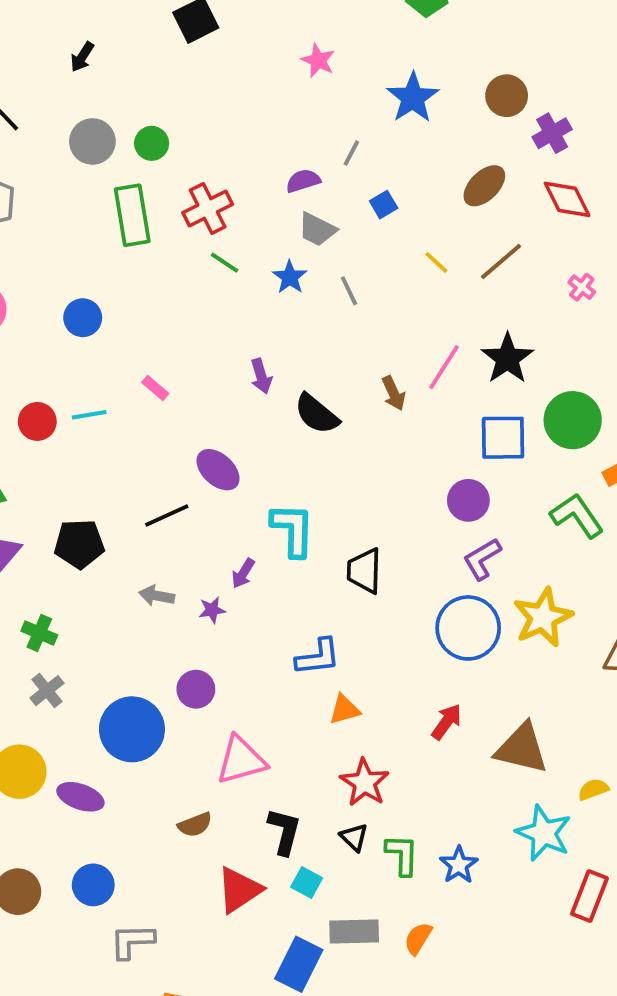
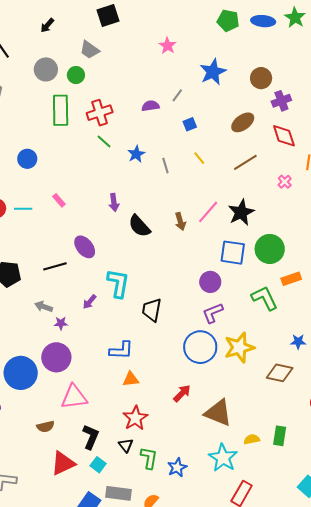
gray trapezoid: (317, 229) -> (90, 50), moved
yellow line: (436, 262) -> (199, 158), moved
purple star: (212, 610) -> (61, 323), moved
purple circle: (196, 689) -> (56, 357), size x1.5

